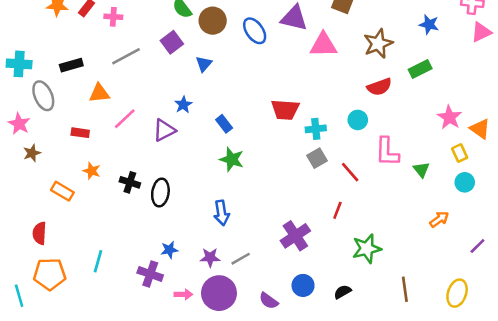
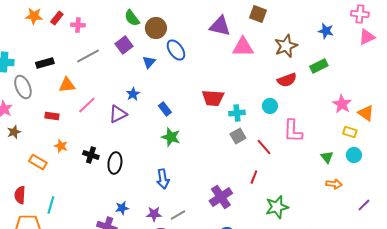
blue ellipse: (255, 31) -> (176, 50), moved
yellow rectangle: (460, 153) -> (350, 132), turned -48
green triangle: (421, 170) -> (327, 157), moved
orange arrow: (439, 219) -> (334, 184), turned 42
cyan line: (98, 261) -> (51, 205), moved

